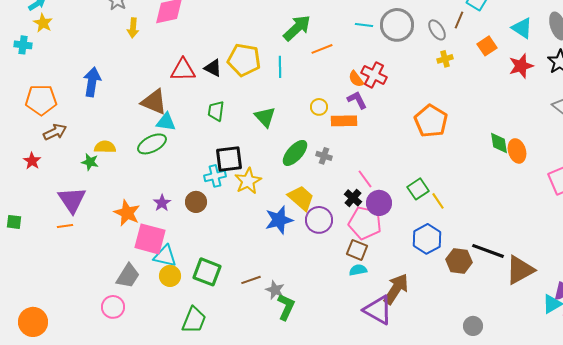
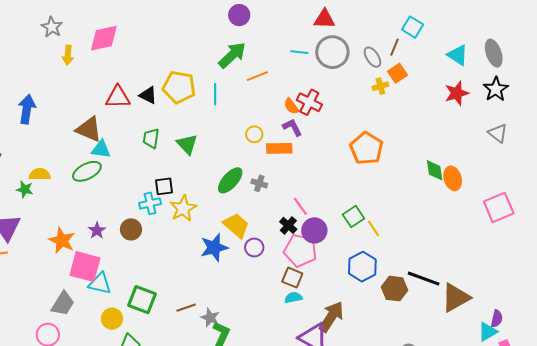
orange square: (487, 46) -> (398, 73), moved
green triangle: (265, 117) -> (187, 144), moved
black square: (229, 159) -> (164, 186), size x0.7
purple circle: (319, 220) -> (254, 247), size x0.7
yellow circle: (170, 276) -> (112, 319), moved

